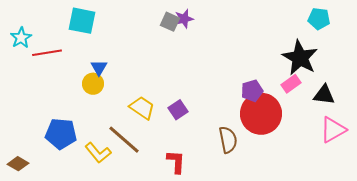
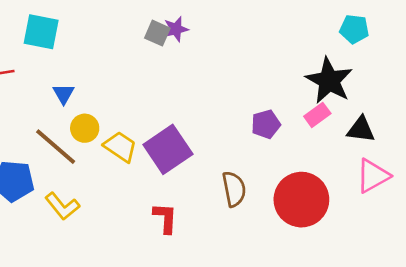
yellow circle: (93, 84) -> (85, 128), moved
purple square: (178, 110) -> (168, 149), size x1.8
red circle: (261, 114) -> (301, 200), moved
brown line: (124, 140) -> (56, 147), moved

